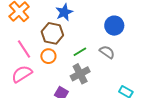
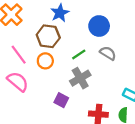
blue circle: (114, 26) -> (99, 26), moved
pink semicircle: (22, 74) -> (18, 82), turned 75

